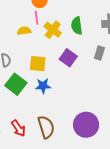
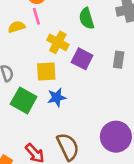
yellow cross: (53, 30) -> (58, 42), moved
yellow semicircle: (24, 31) -> (17, 27), moved
gray rectangle: (99, 53) -> (119, 60), moved

